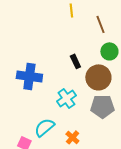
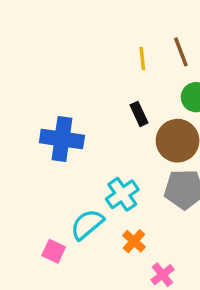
yellow line: (71, 10) -> (142, 59), moved
cyan cross: (66, 98) -> (122, 194), moved

